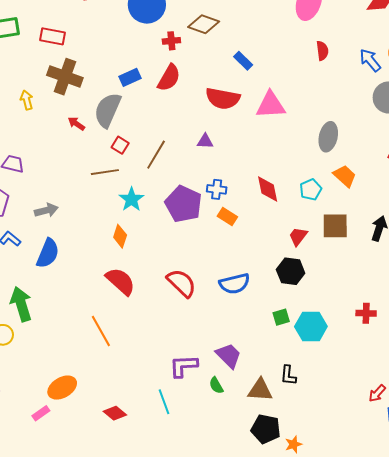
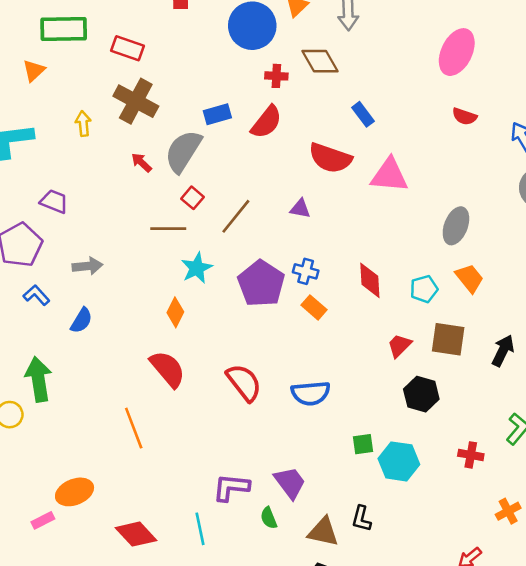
brown diamond: (204, 24) -> (320, 61), turned 32
red semicircle: (322, 51) -> (464, 116), turned 108
blue semicircle: (48, 253) -> (81, 320), size x0.7
black hexagon: (291, 271) -> (421, 394), moved
red diamond: (115, 413) -> (136, 534), size x1.4

